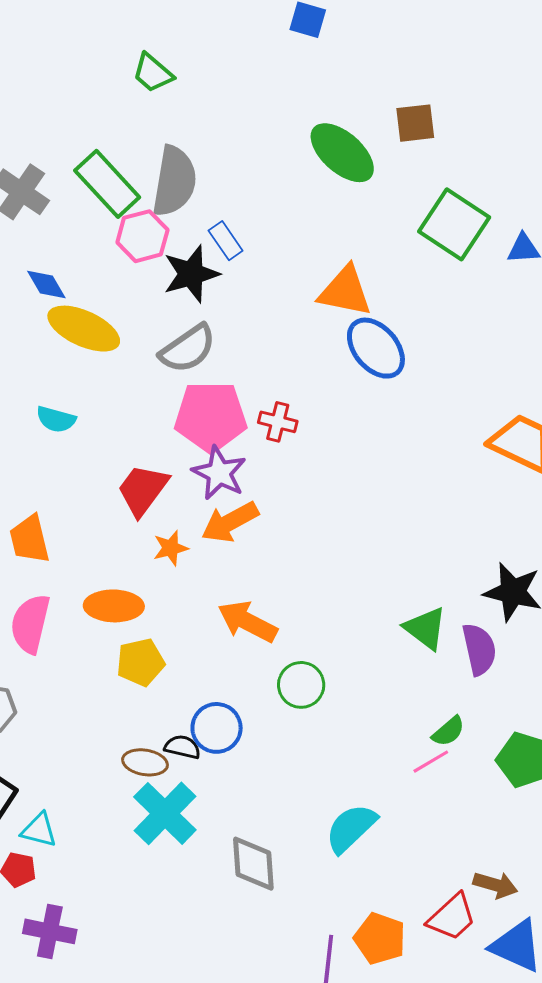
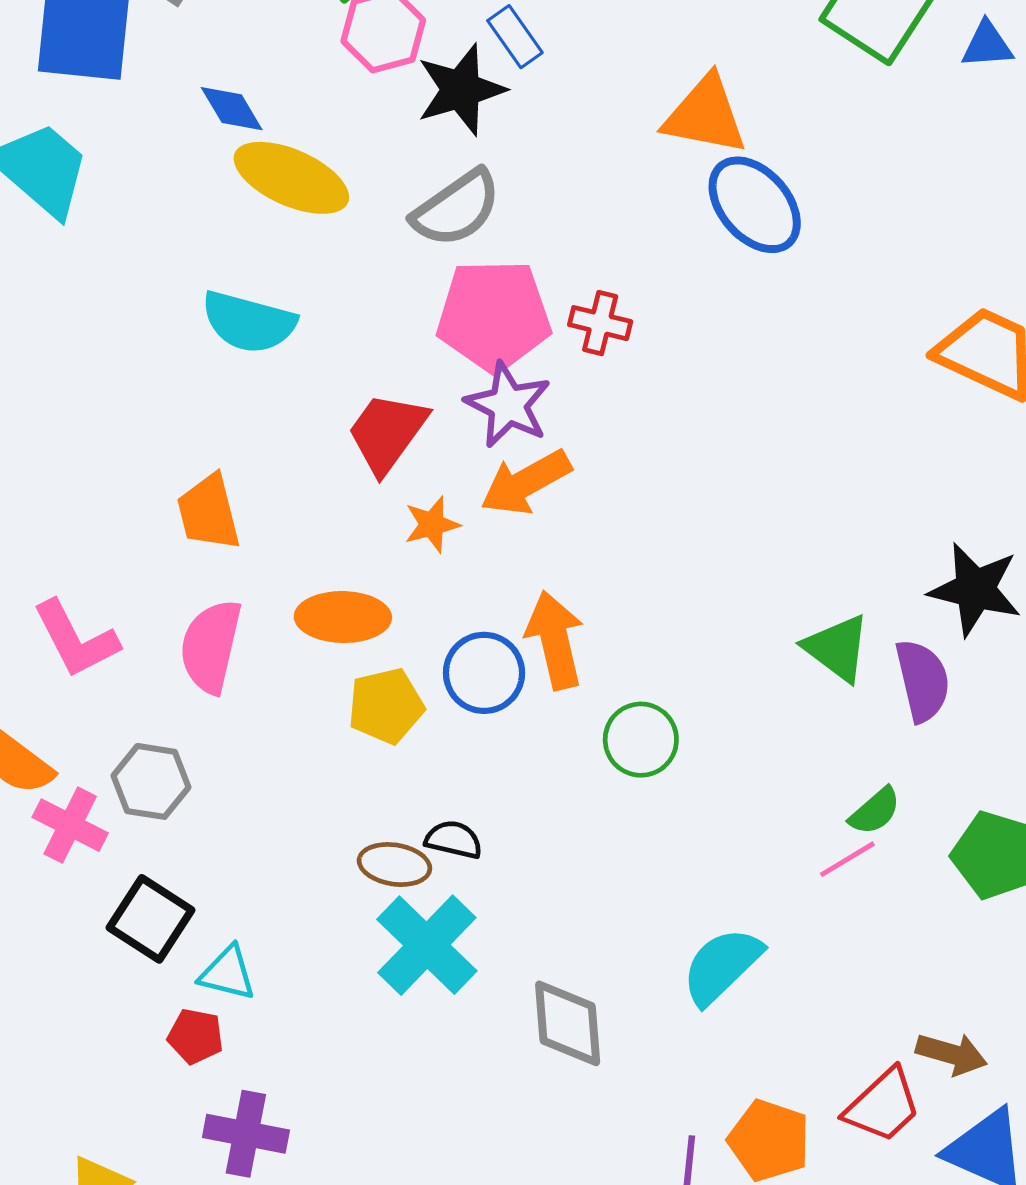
cyan semicircle: (56, 419) -> (249, 322), size x1.5
orange arrow: (247, 622) -> (555, 640), turned 50
blue circle: (217, 728) -> (484, 673), moved

